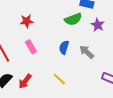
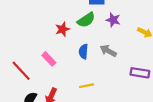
red star: (27, 21) -> (62, 29), moved
yellow line: (59, 79) -> (86, 86), turned -40

